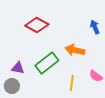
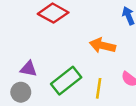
green rectangle: (47, 63) -> (66, 81), moved

